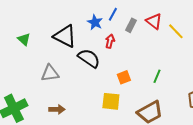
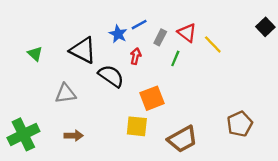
blue line: (113, 14) -> (139, 25), turned 32
green line: (157, 76) -> (175, 58), moved
orange square: (124, 77) -> (152, 98), size x1.5

